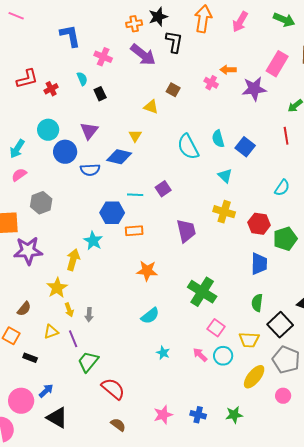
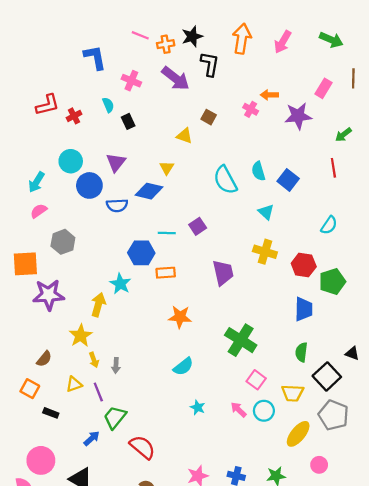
pink line: (16, 16) -> (140, 35), moved
pink rectangle: (277, 64) -> (324, 88), size x0.7
blue arrow: (46, 391) -> (92, 438), moved
pink circle: (283, 396) -> (319, 465), moved

